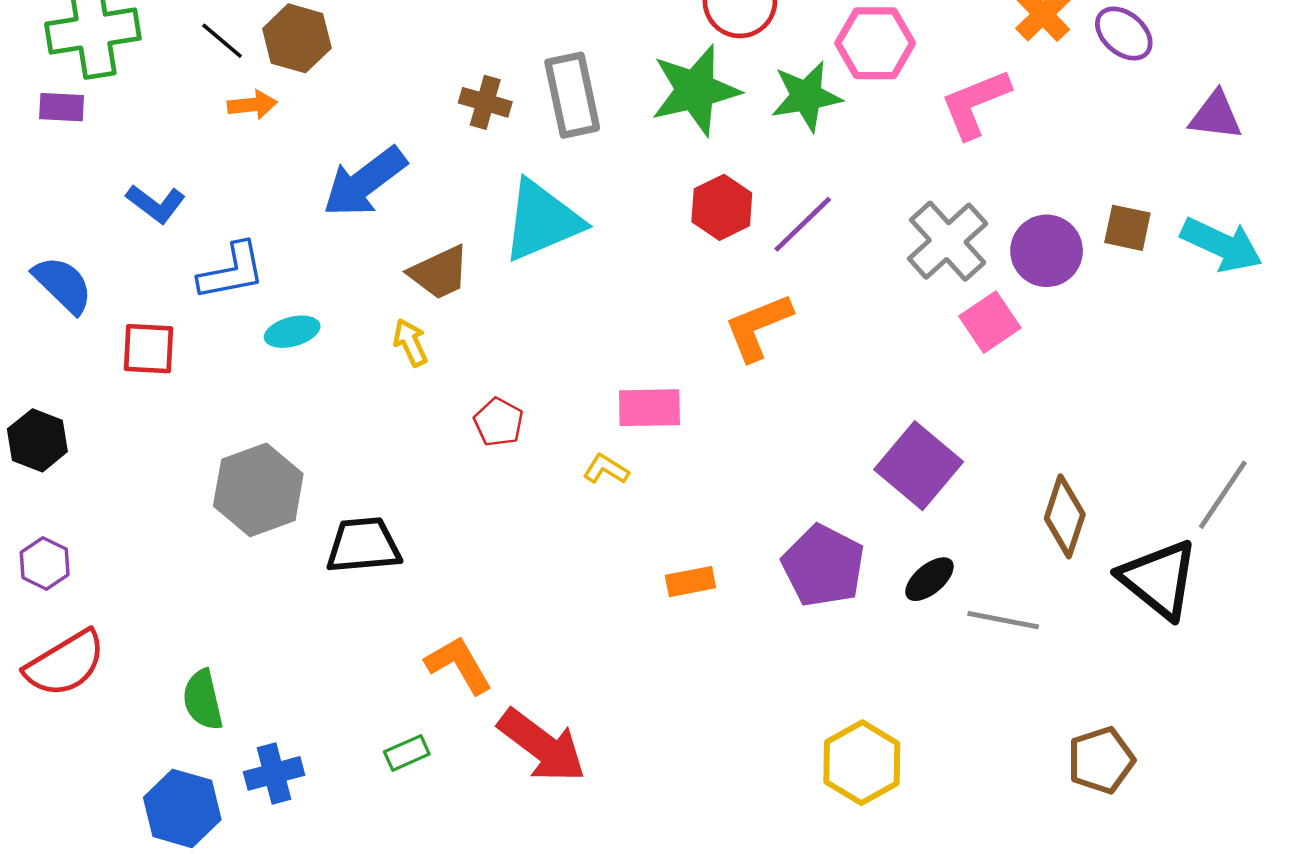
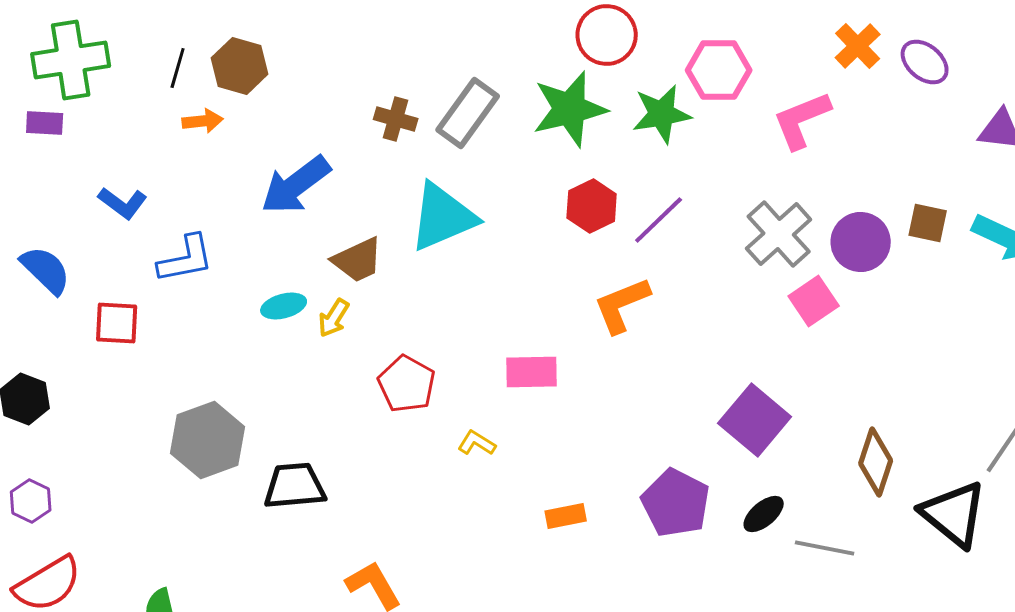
black line: (222, 41) -> (178, 68), turned 66
gray rectangle: (572, 95) -> (468, 113), turned 48
cyan ellipse: (292, 332) -> (284, 306), moved
yellow arrow: (410, 343) -> (334, 318), turned -123
red pentagon: (499, 422) -> (407, 384), size x1.4
yellow L-shape: (606, 469) -> (477, 443), moved

